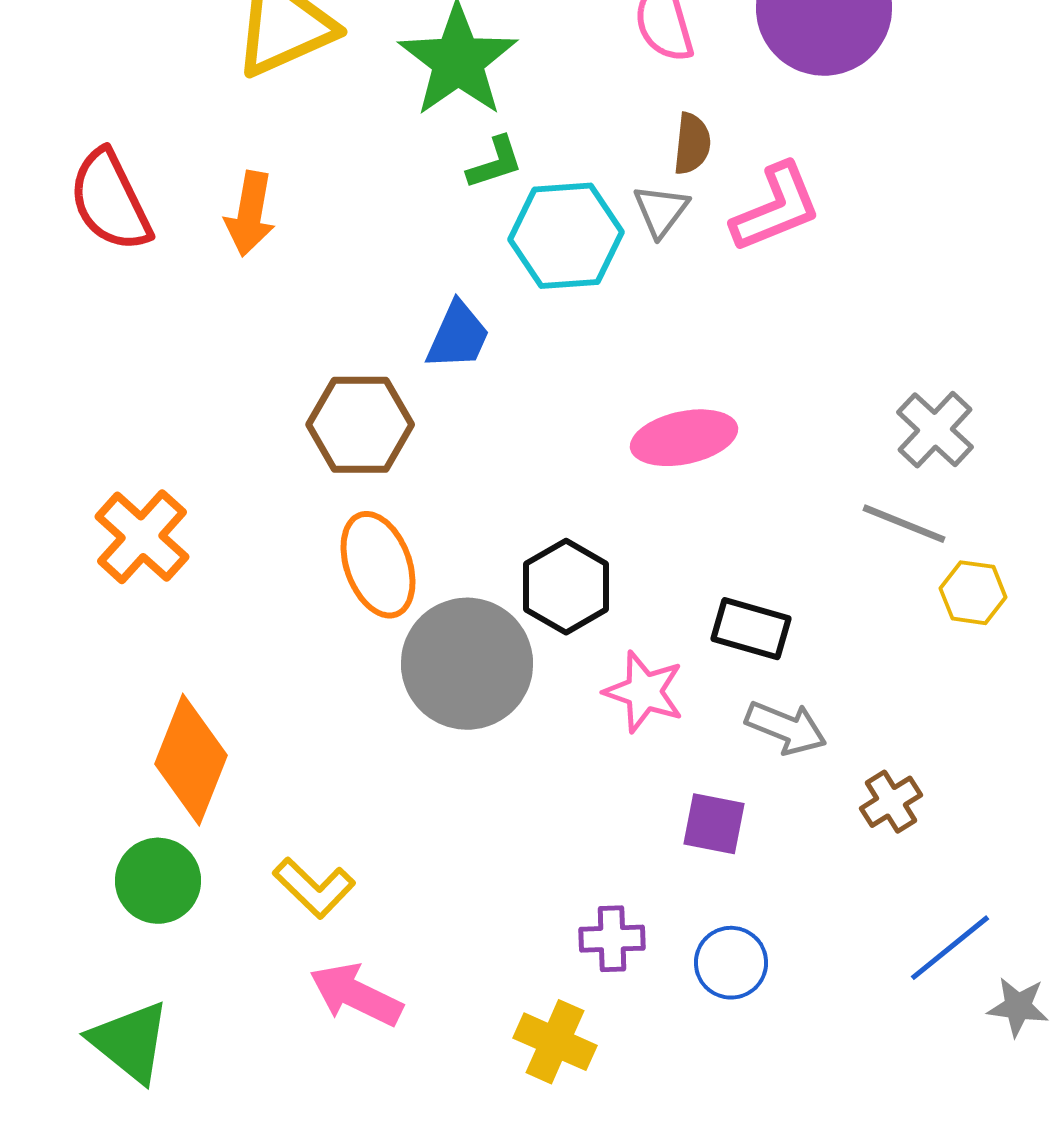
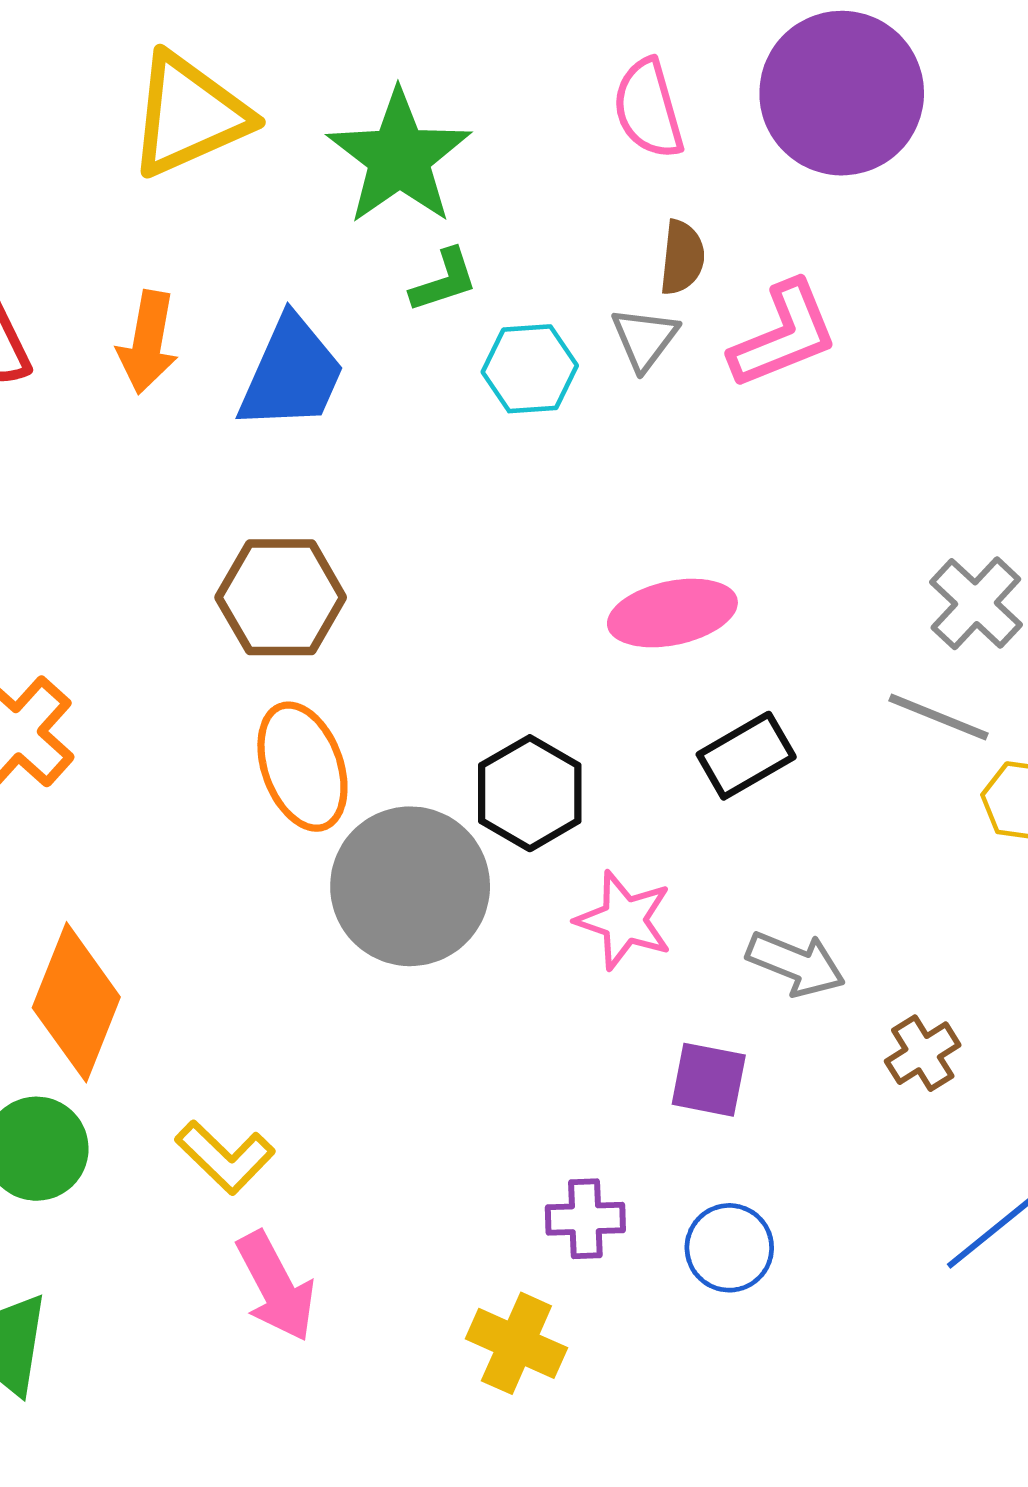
cyan hexagon: (566, 236) -> (530, 369), size x0.7
blue trapezoid: (458, 336) -> (292, 374), moved, size x1.4
black rectangle: (751, 629) -> (746, 756), moved, turned -46
pink arrow: (356, 995) -> (276, 1286), turned -144

